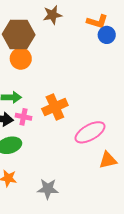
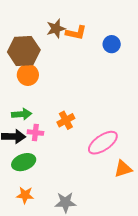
orange L-shape: (97, 22) -> (76, 33), moved
orange cross: (55, 107) -> (66, 120), size x0.7

